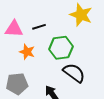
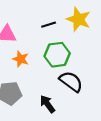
black line: (39, 27) -> (49, 25), moved

